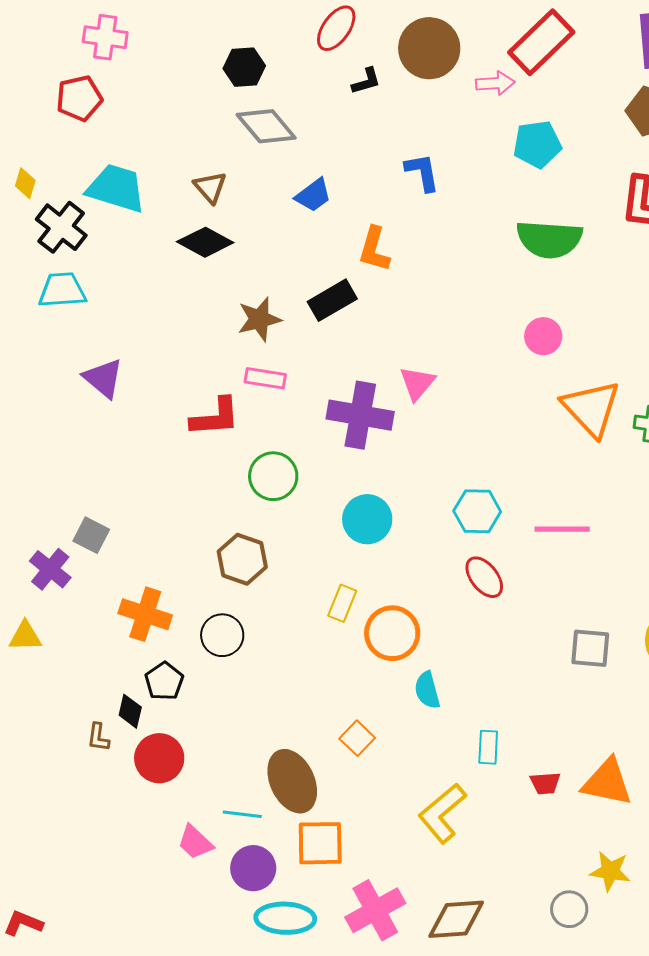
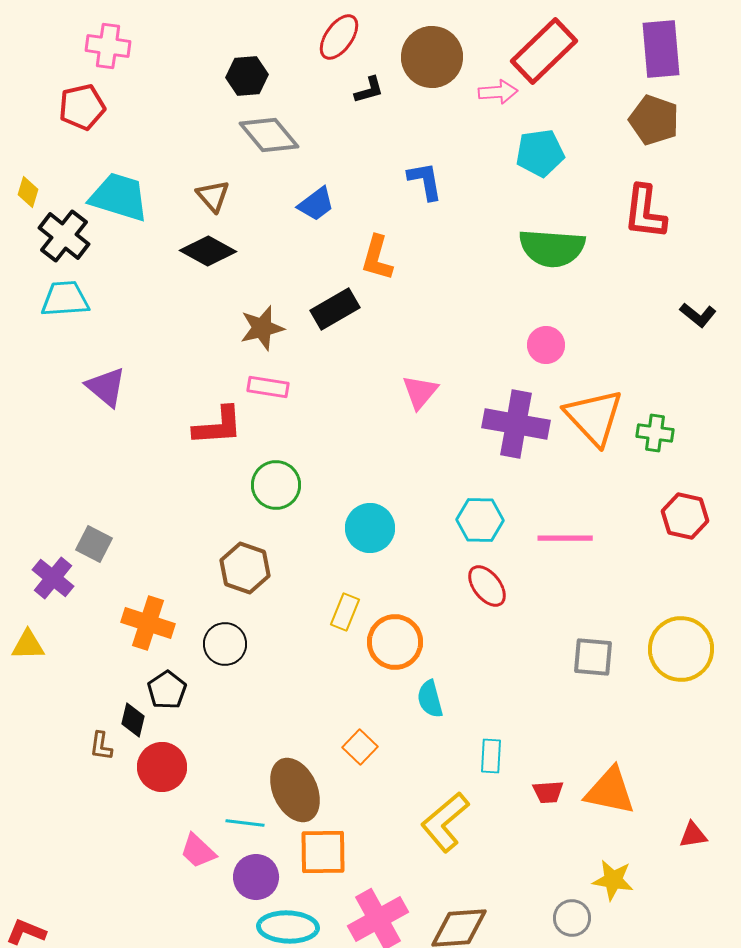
purple cross: (360, 415) -> (516, 424), moved

